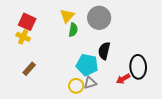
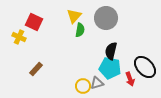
yellow cross: (23, 37) -> (19, 37), moved
cyan pentagon: (87, 65) -> (110, 68), moved
black ellipse: (138, 67) -> (145, 67), turned -40
red arrow: (123, 79) -> (130, 79), turned -80

